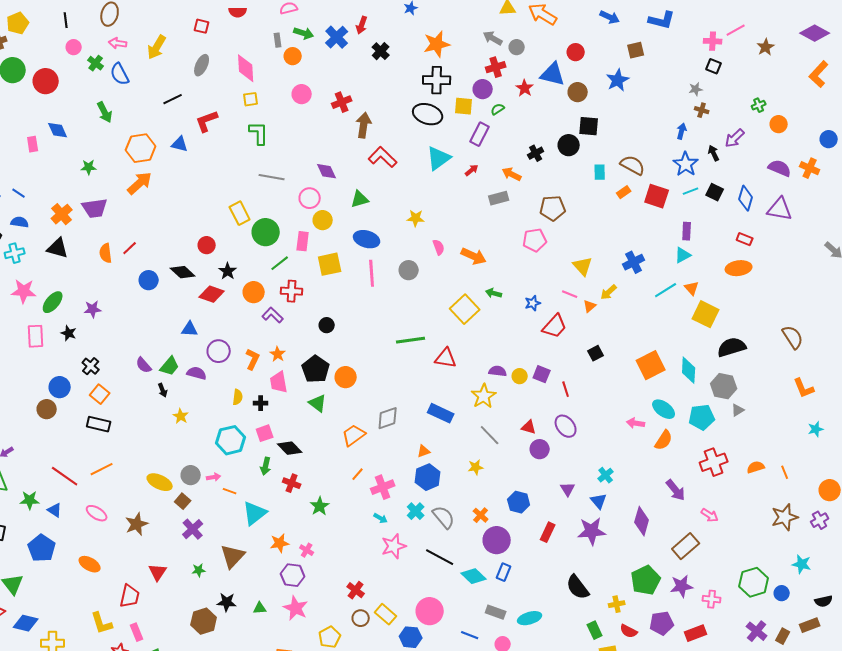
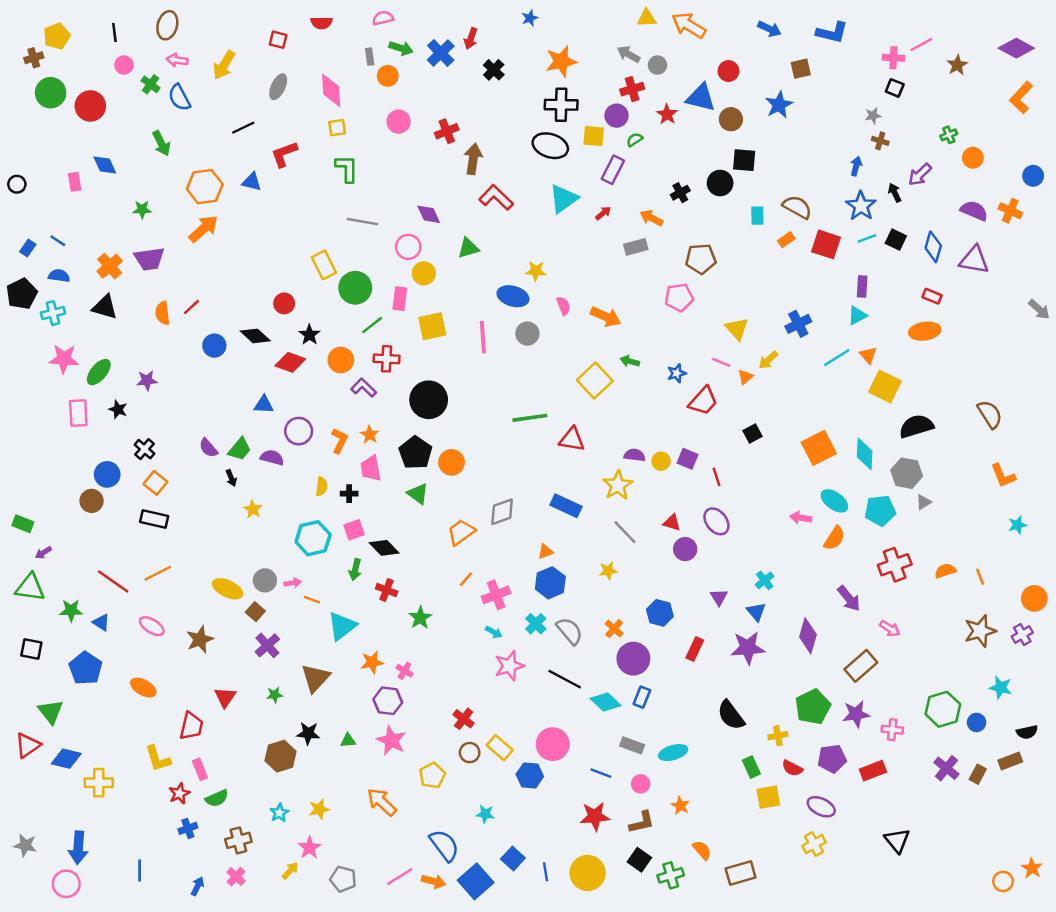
blue ellipse: (367, 239) -> (513, 296), moved
black circle: (327, 325) -> (429, 400), size x2.0

